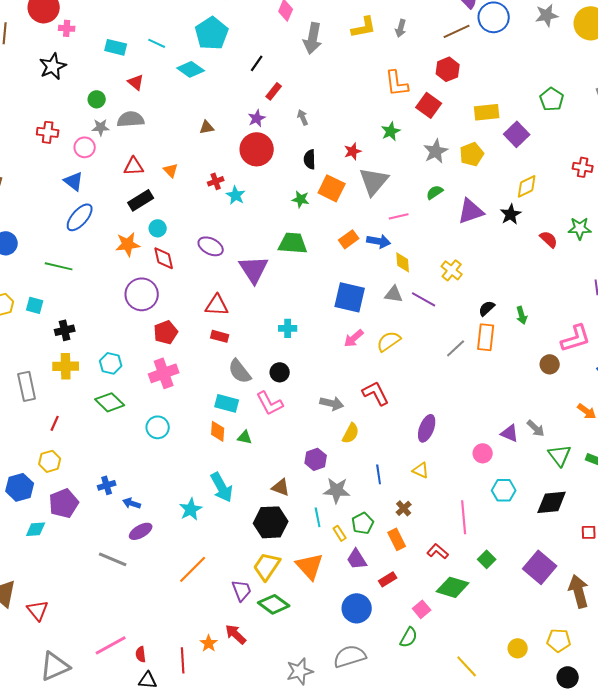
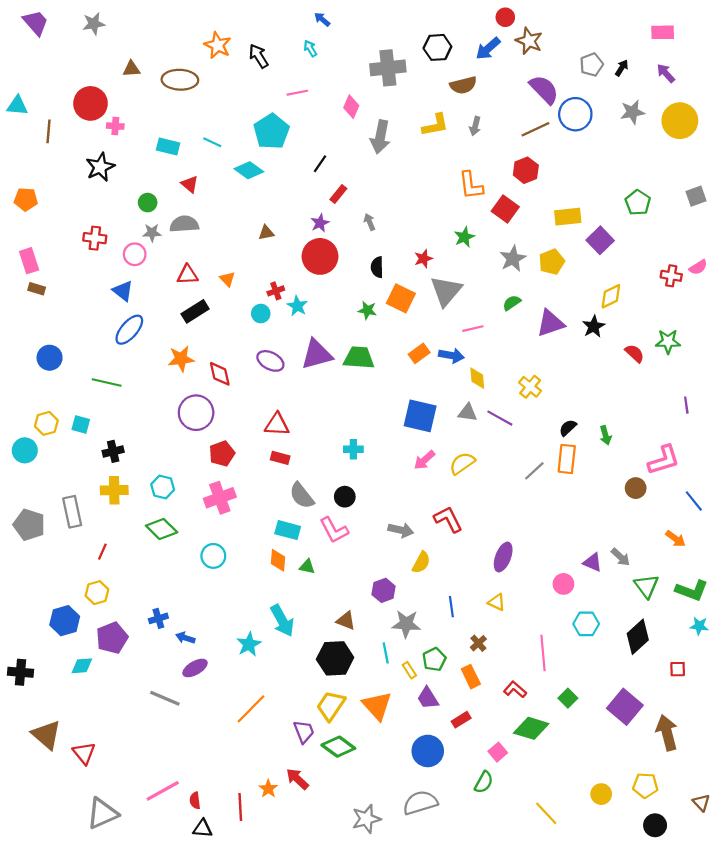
cyan circle: (158, 228) -> (261, 314), moved
purple triangle: (254, 269) -> (317, 354), moved, turned 48
black diamond: (552, 502) -> (638, 637), turned -36

